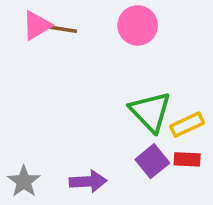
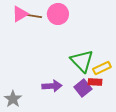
pink circle: (138, 25) -> (58, 14), moved
red rectangle: (187, 159) -> (95, 82), moved
purple arrow: (88, 181) -> (52, 86), moved

